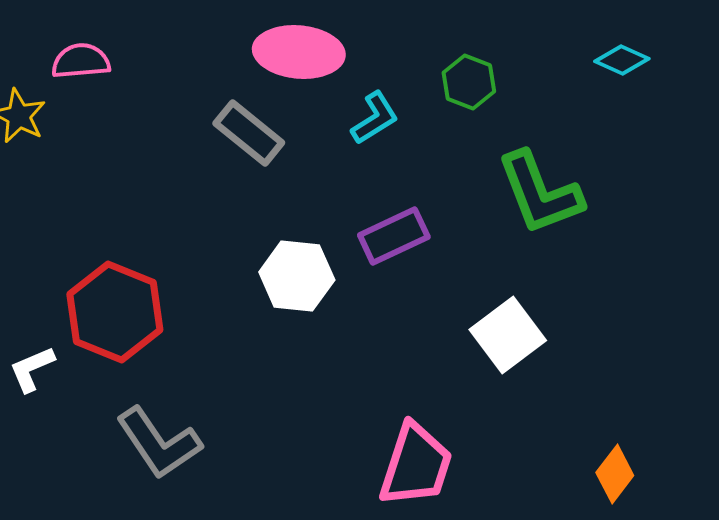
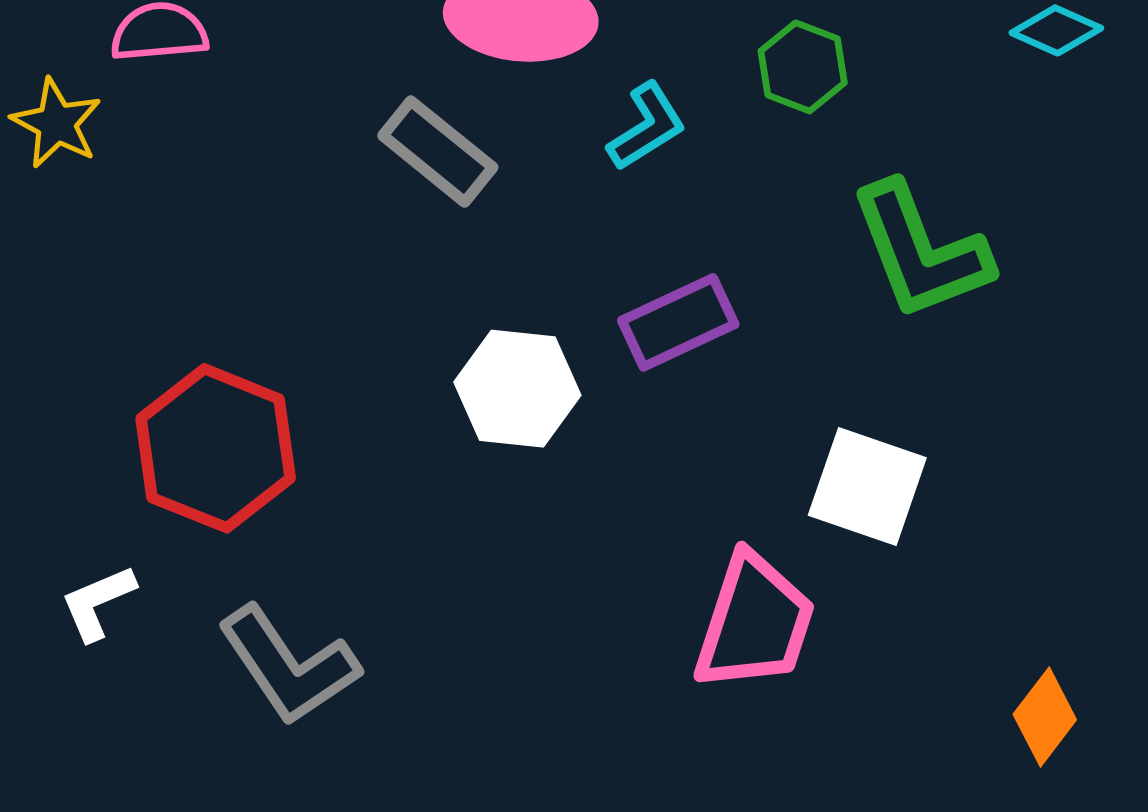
white square: (508, 335) -> (867, 486), turned -34
white L-shape: (32, 369) -> (98, 603), moved
pink trapezoid: (416, 465) -> (755, 622), moved

